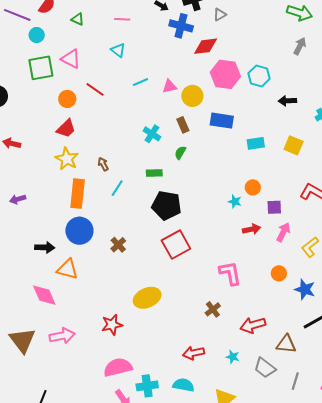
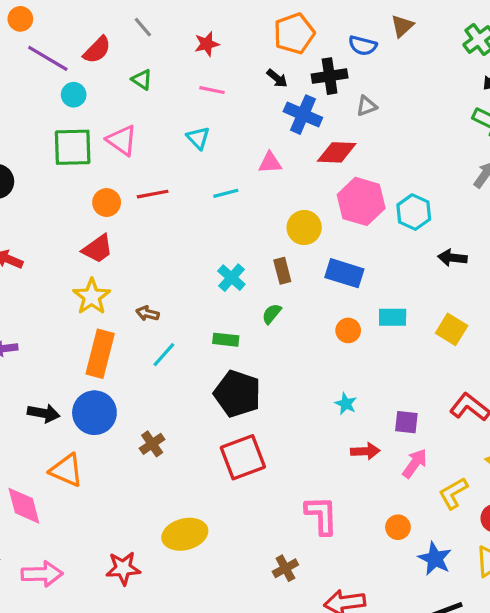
pink triangle: (170, 86) -> (270, 163), moved
red line: (95, 89) -> (153, 194), turned -54
brown arrow: (103, 164) -> (148, 313), turned -56
orange circle: (253, 187) -> (348, 330), moved
black arrow: (45, 247) -> (44, 413), moved

